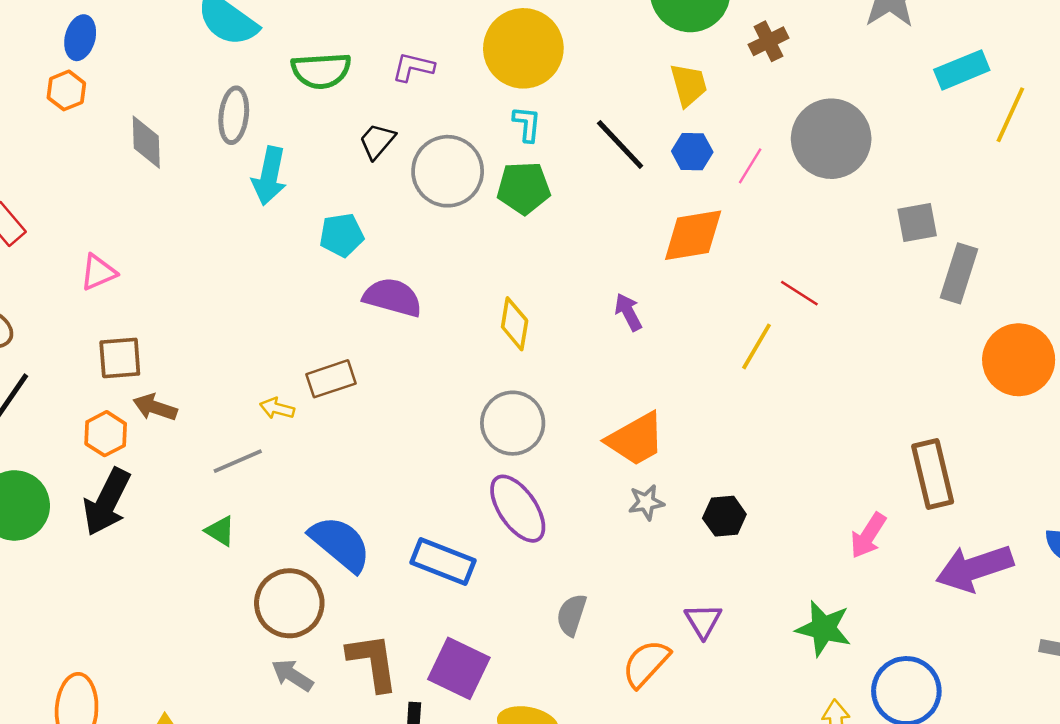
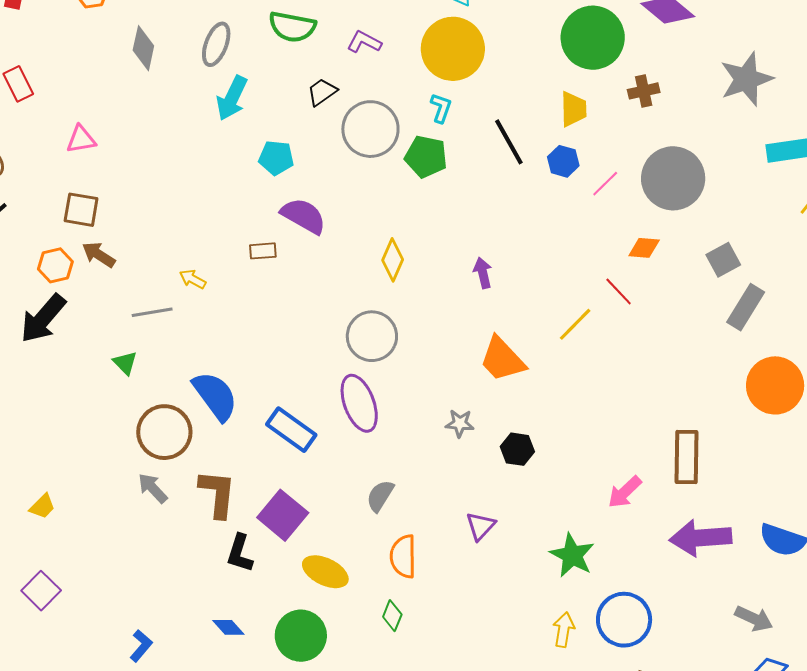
gray square: (917, 222) -> (723, 260), turned -32
orange diamond: (693, 235) -> (644, 248), moved, size x0.6
brown rectangle: (331, 379) -> (263, 251), moved, size x0.7
orange trapezoid: (636, 439) -> (502, 359), moved, turned 62
orange semicircle: (646, 664) -> (403, 556), moved, turned -57

